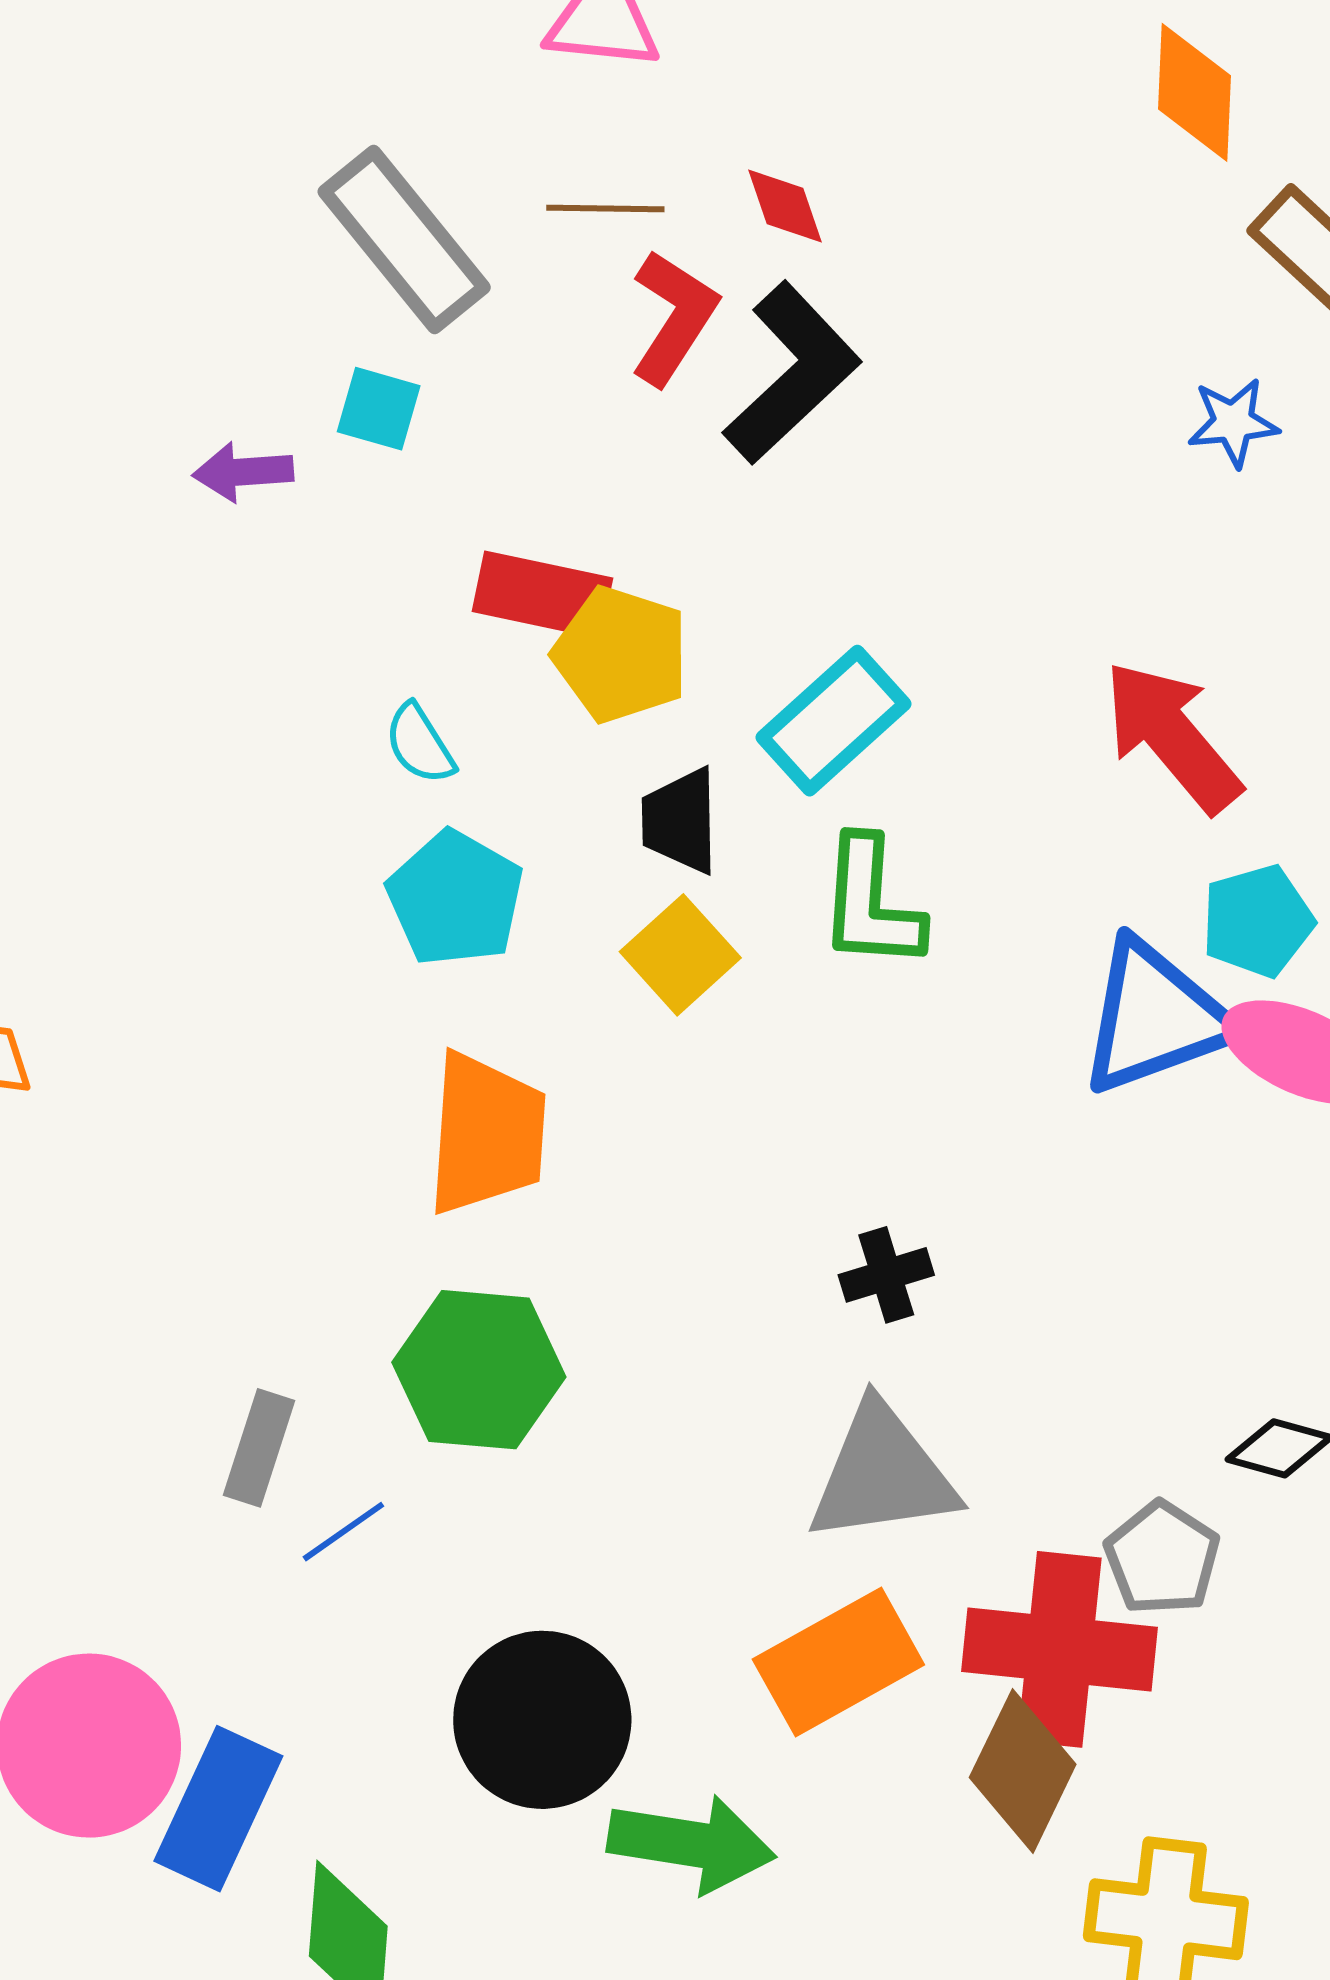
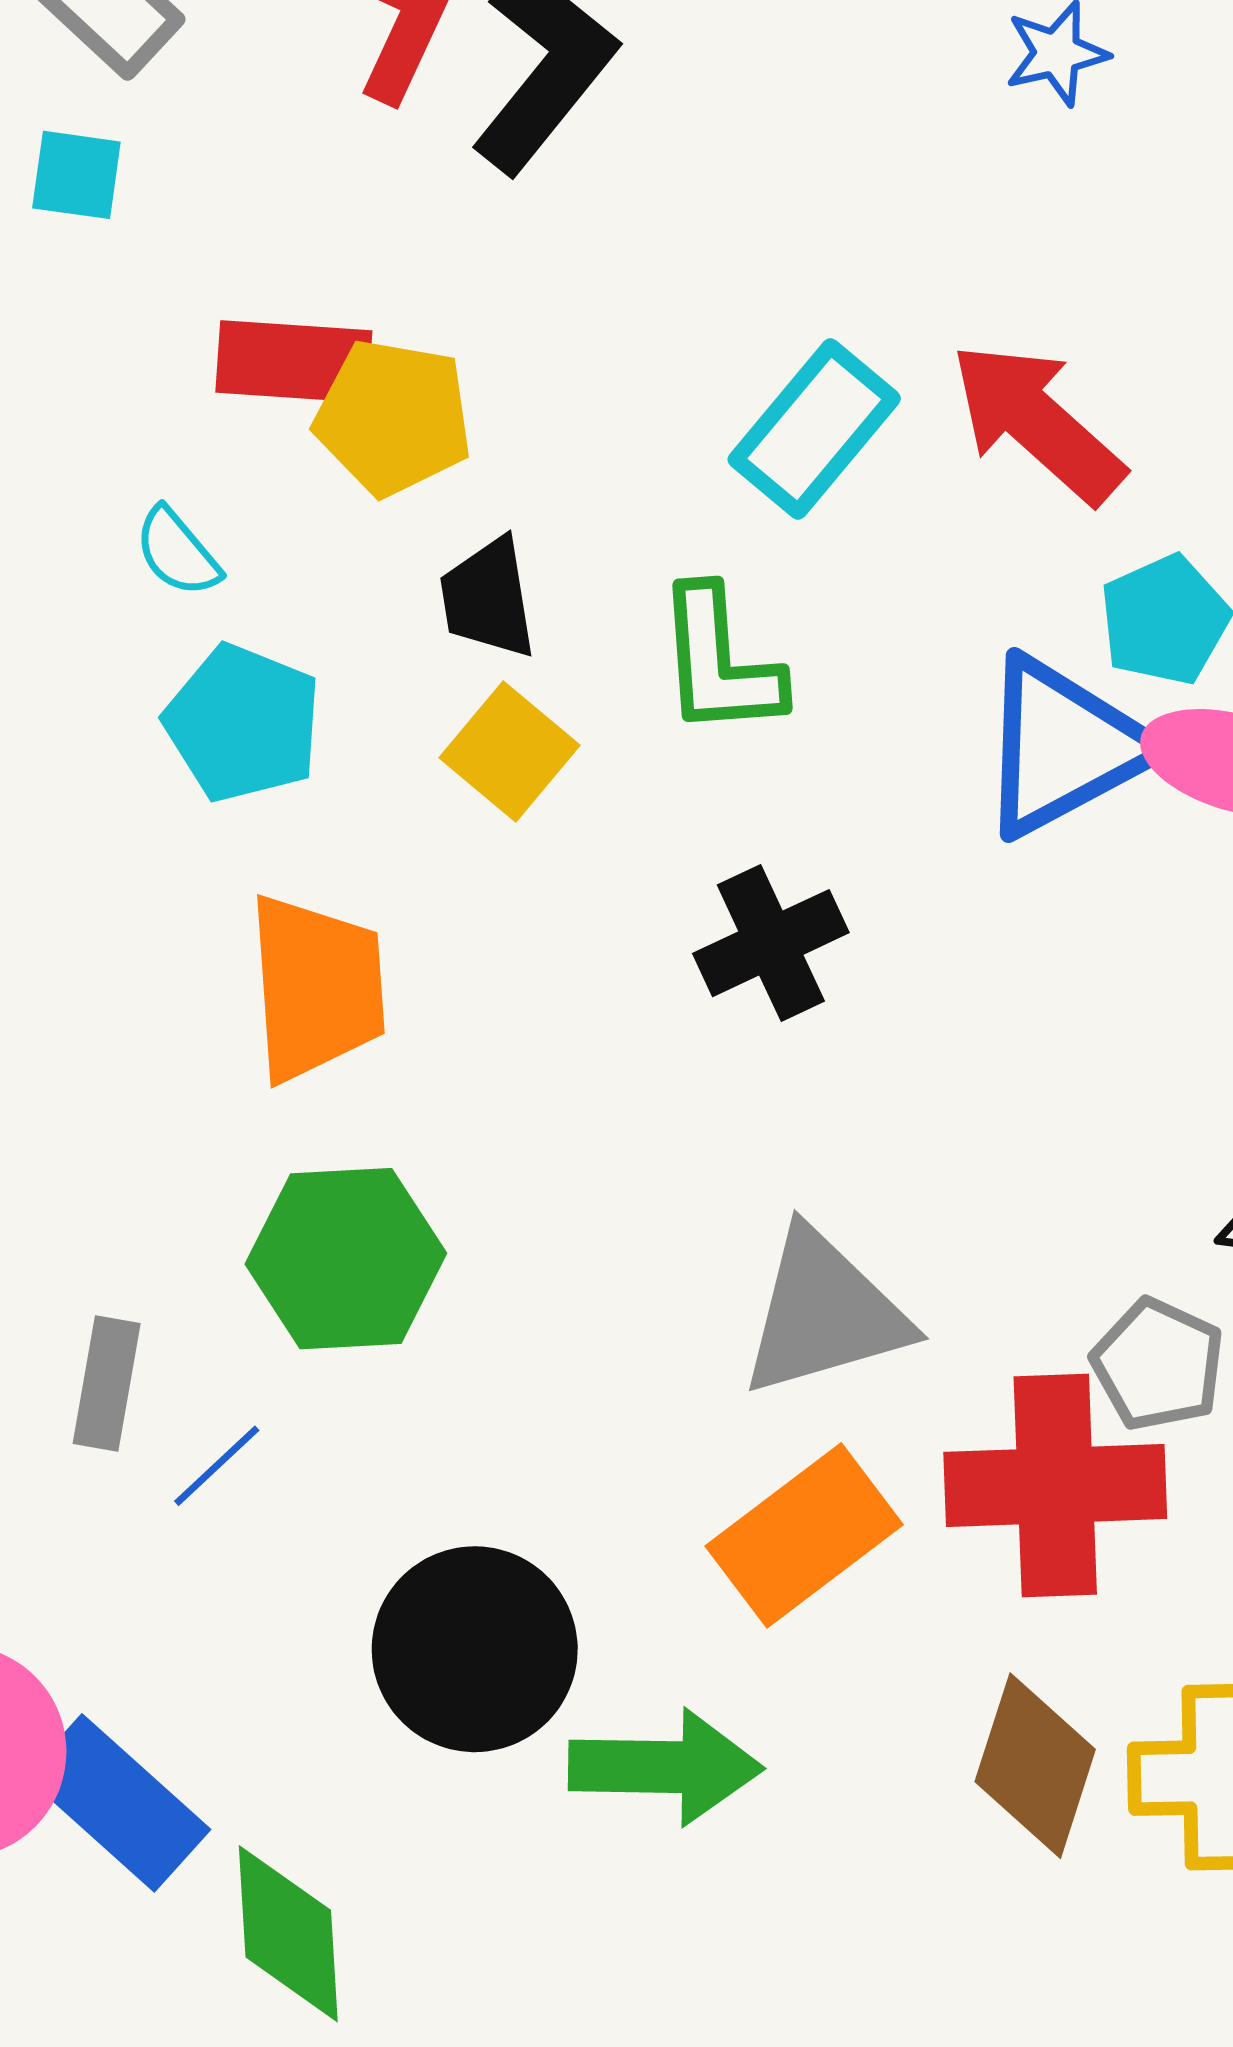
cyan rectangle: (833, 721) -> (814, 429), moved
black cross: (886, 1275) -> (771, 943), moved, size x1.4
brown diamond: (1023, 1771) -> (1035, 1766), moved
blue rectangle: (218, 1809) -> (118, 1803), turned -65

